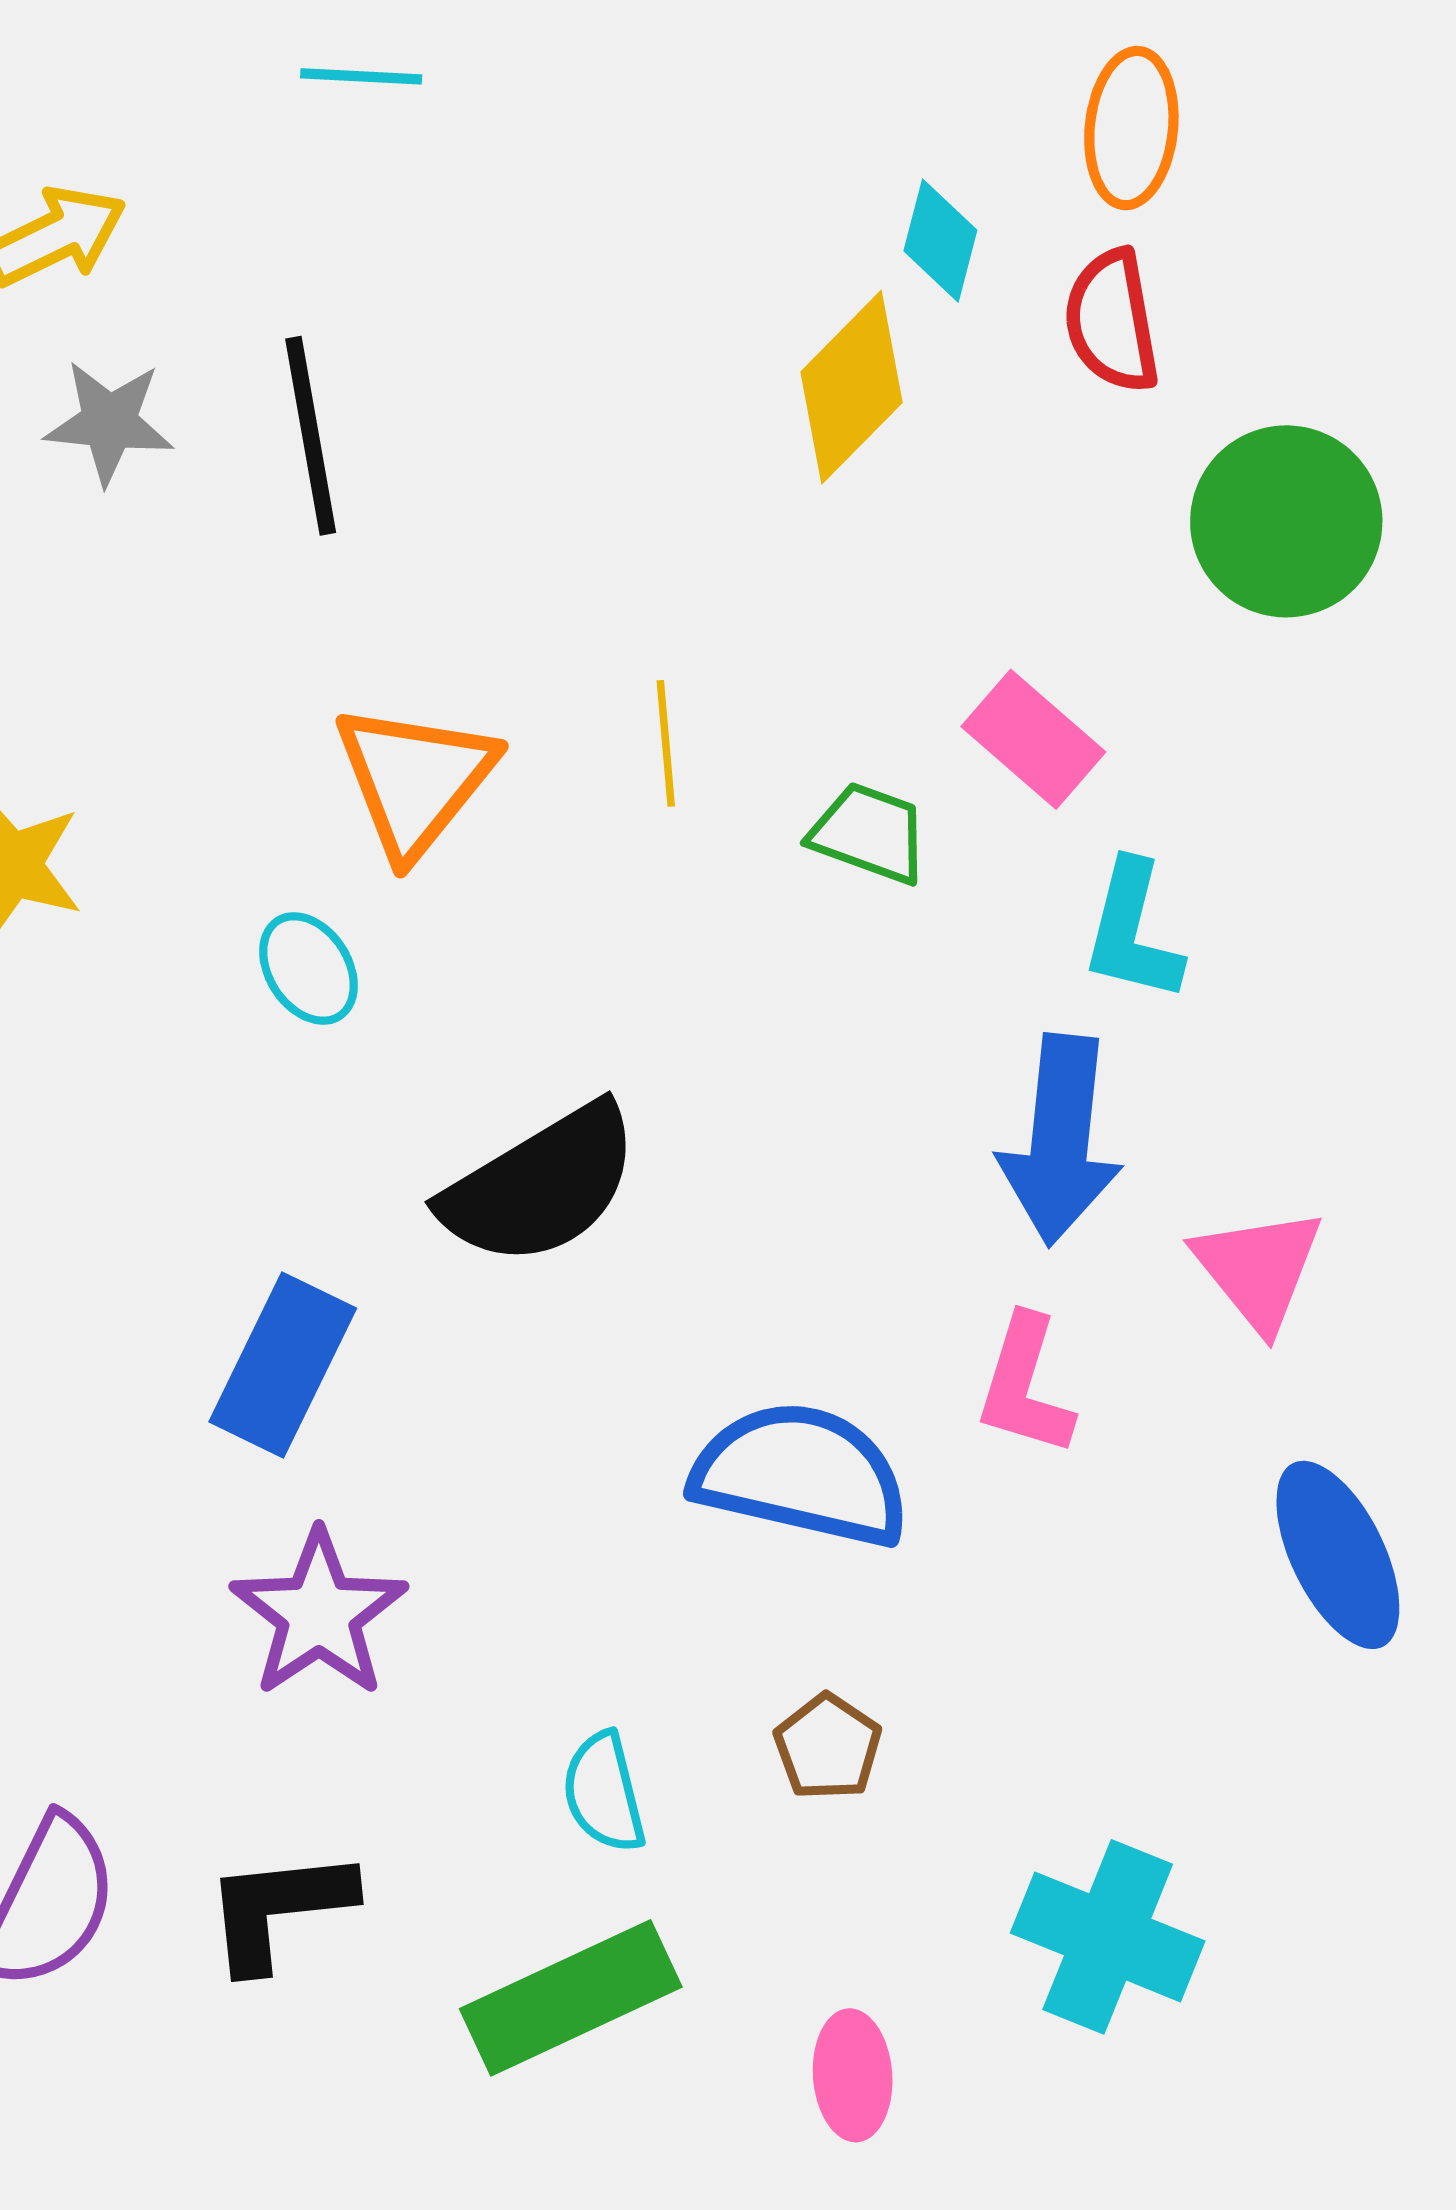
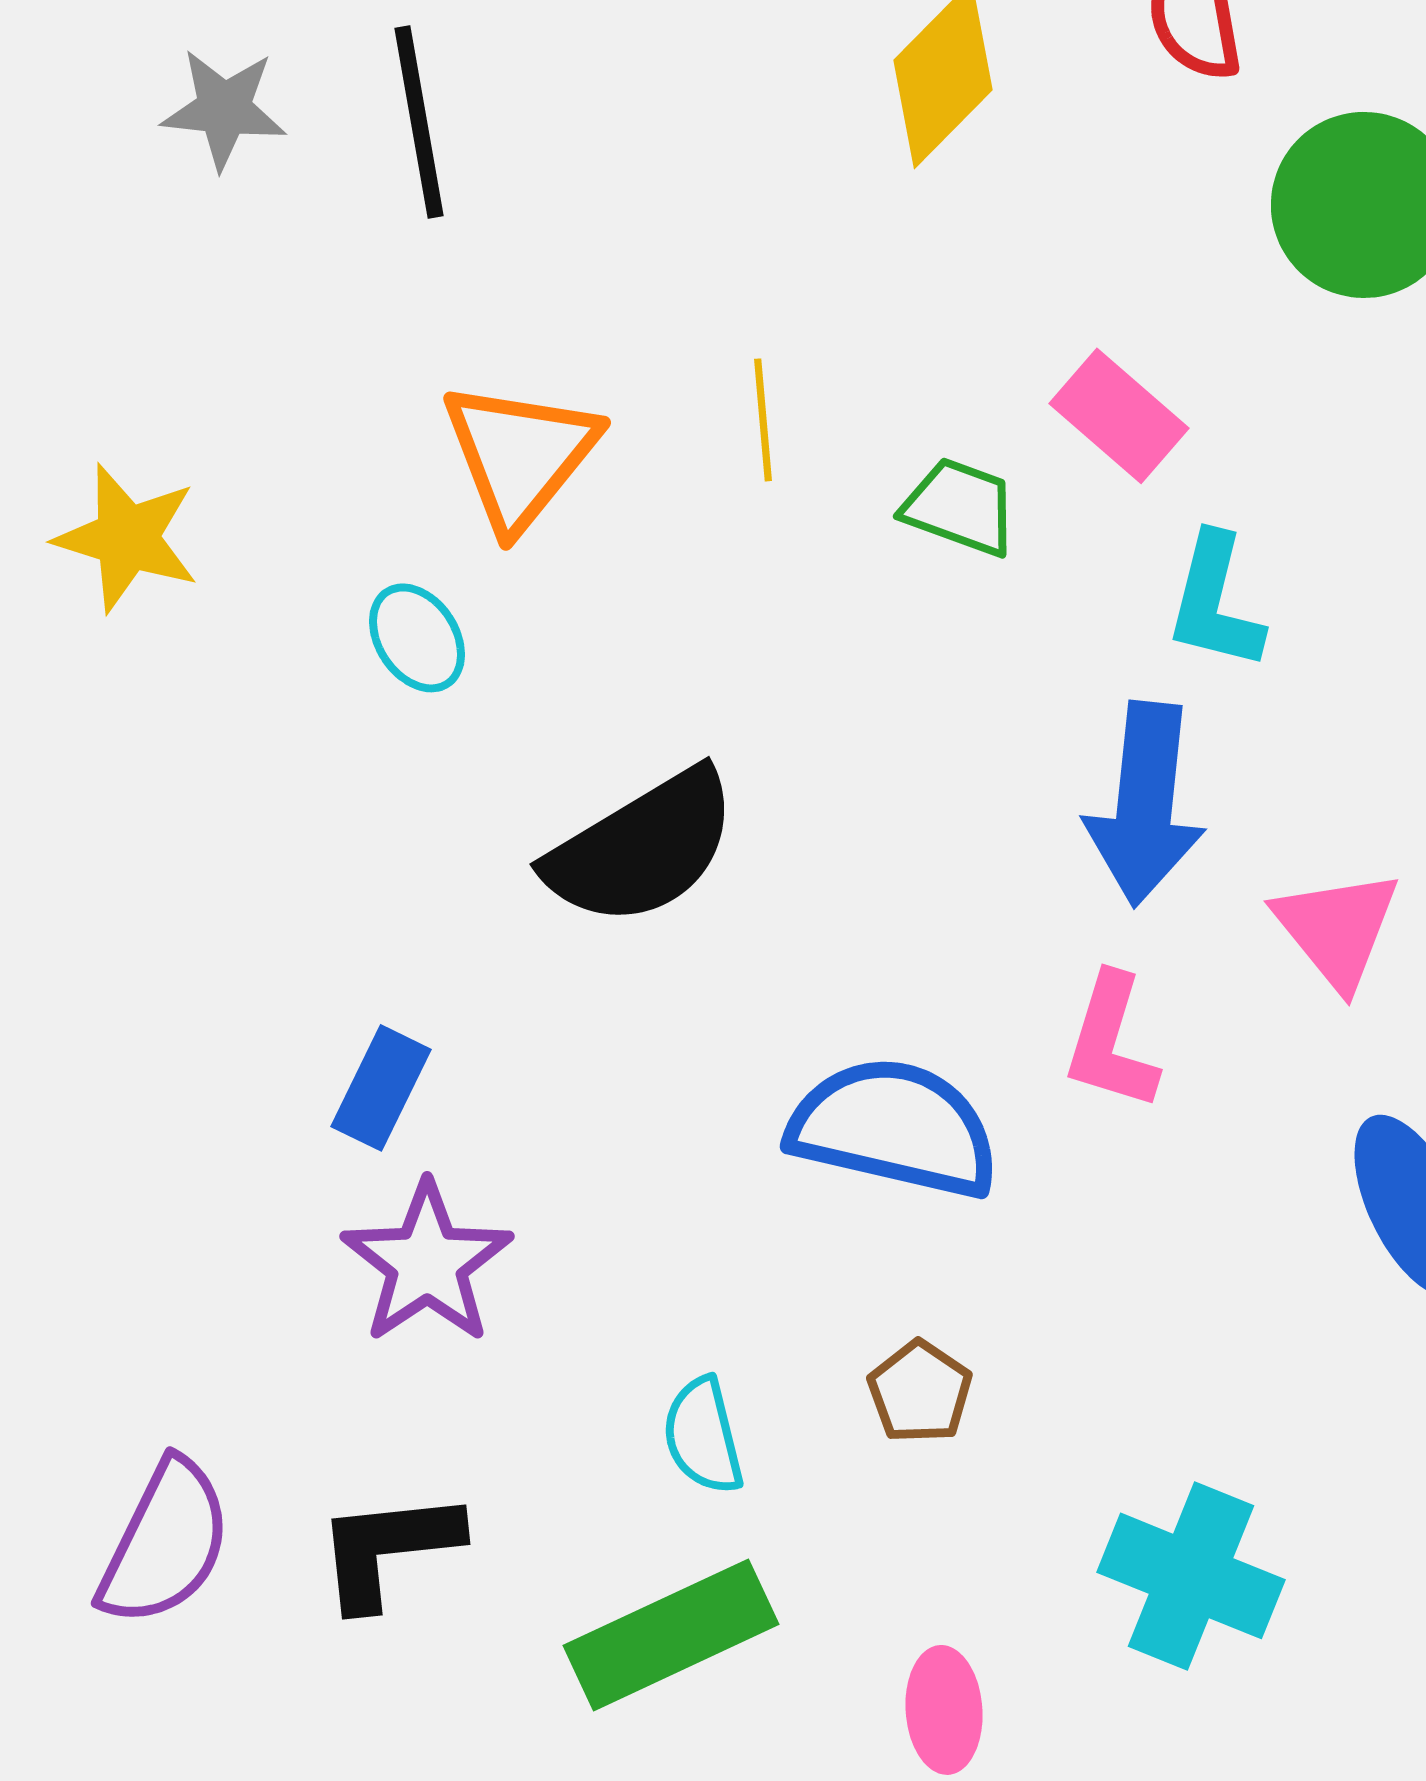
blue rectangle: (283, 1365) -> (381, 1088), moved, size x0.7

